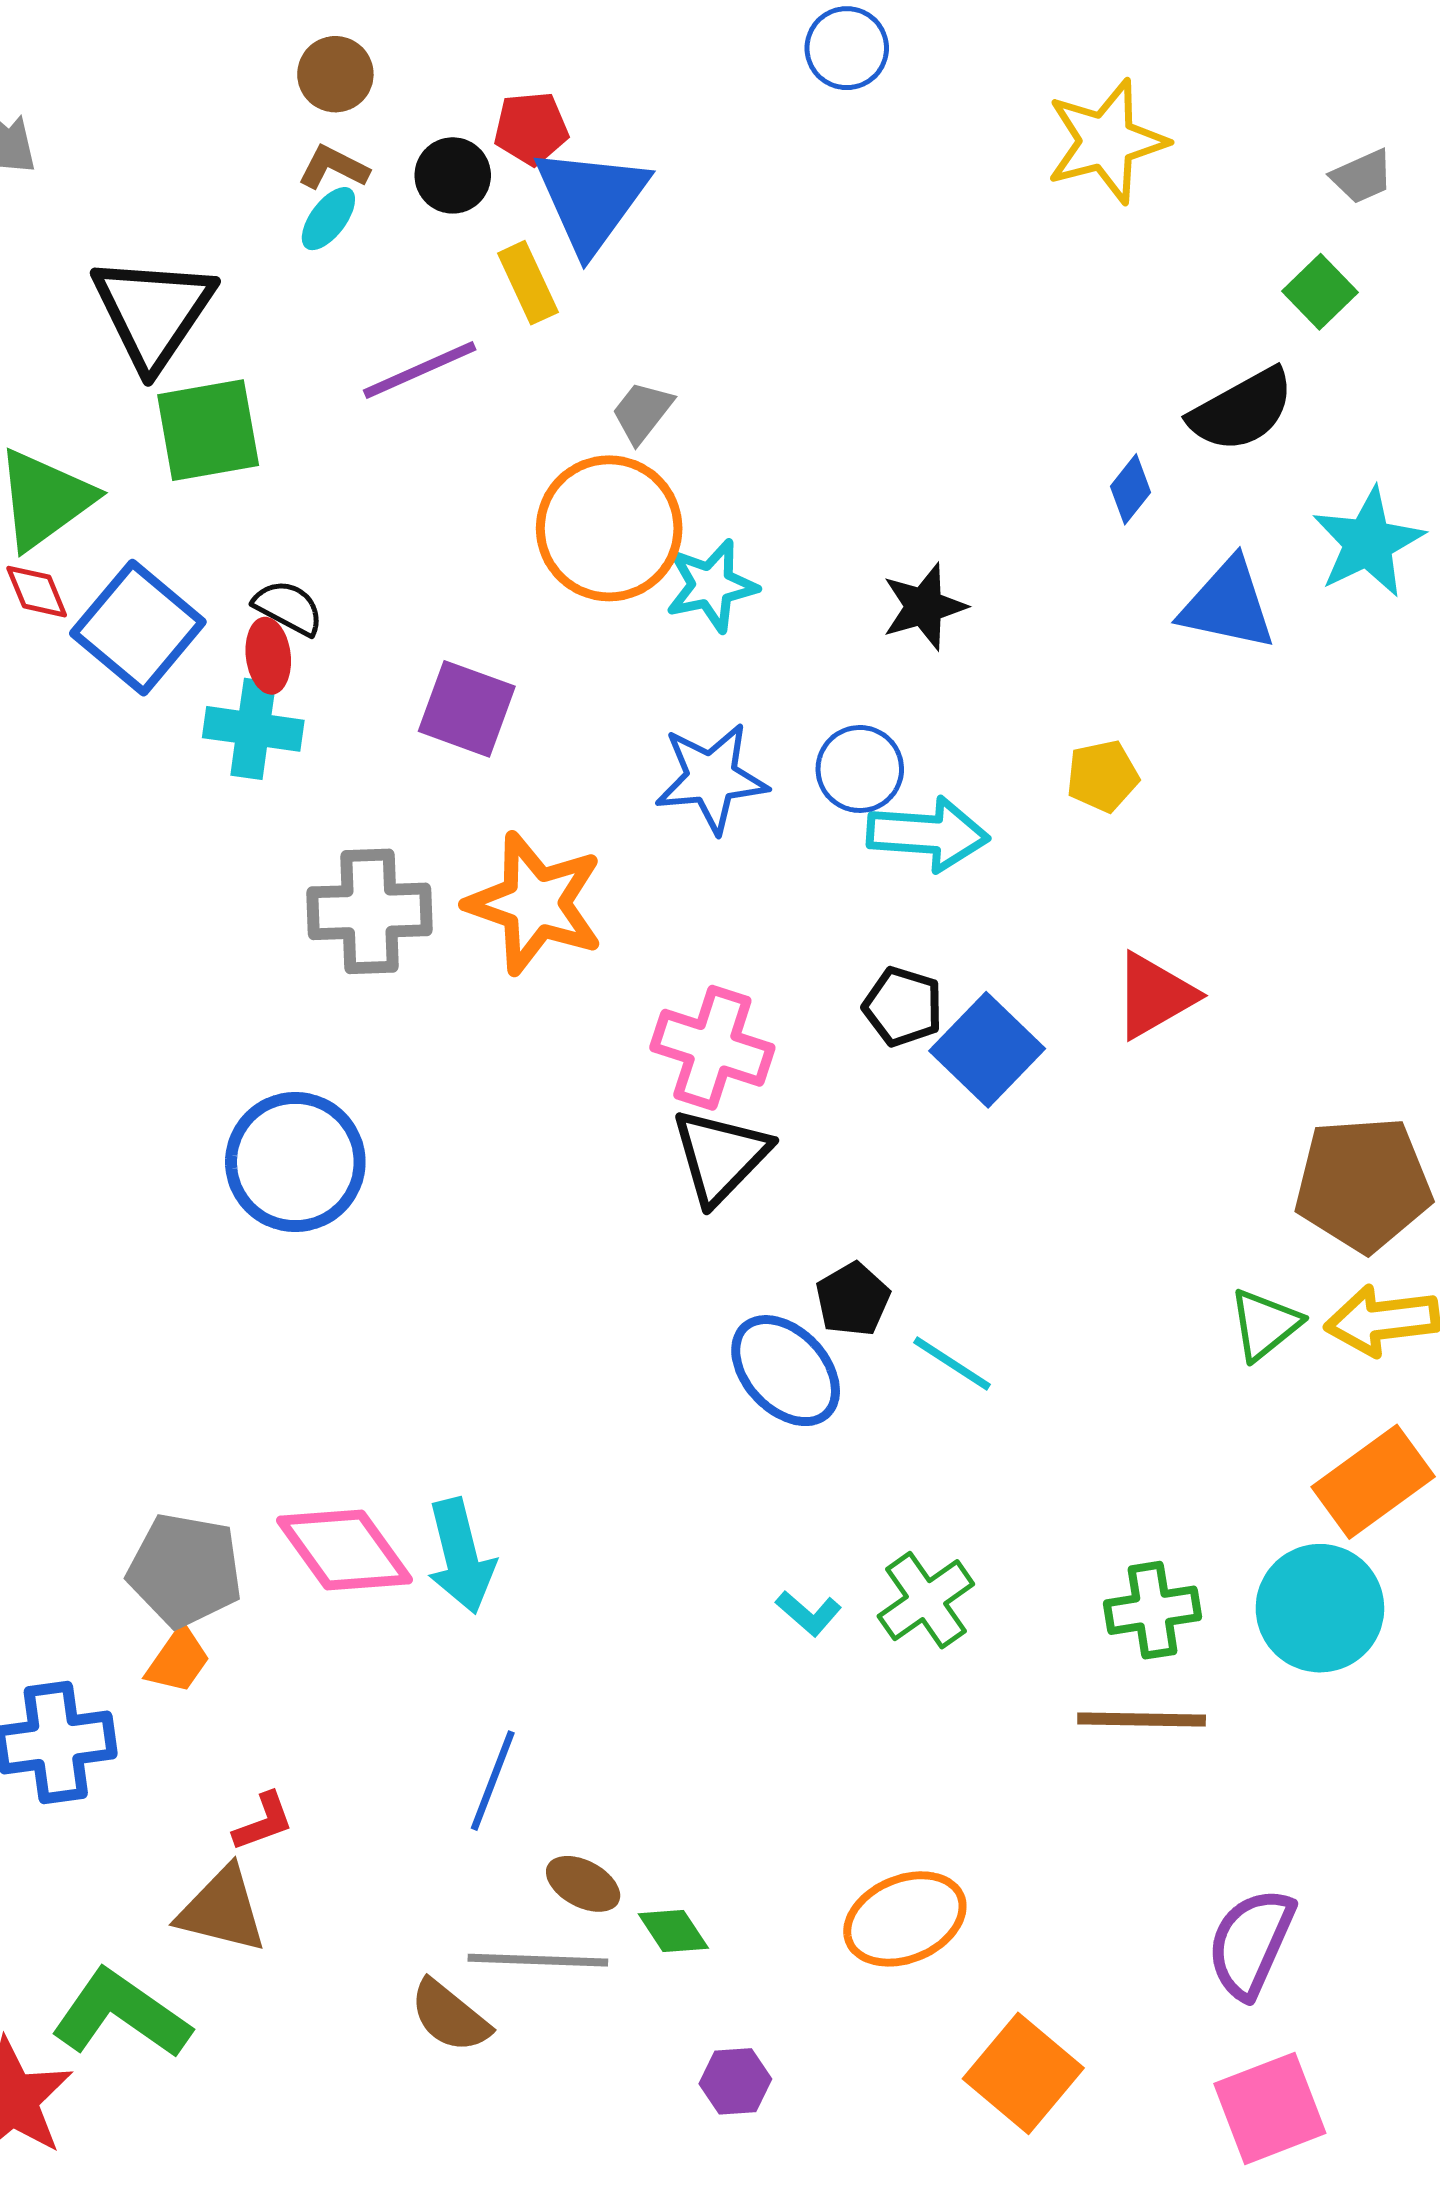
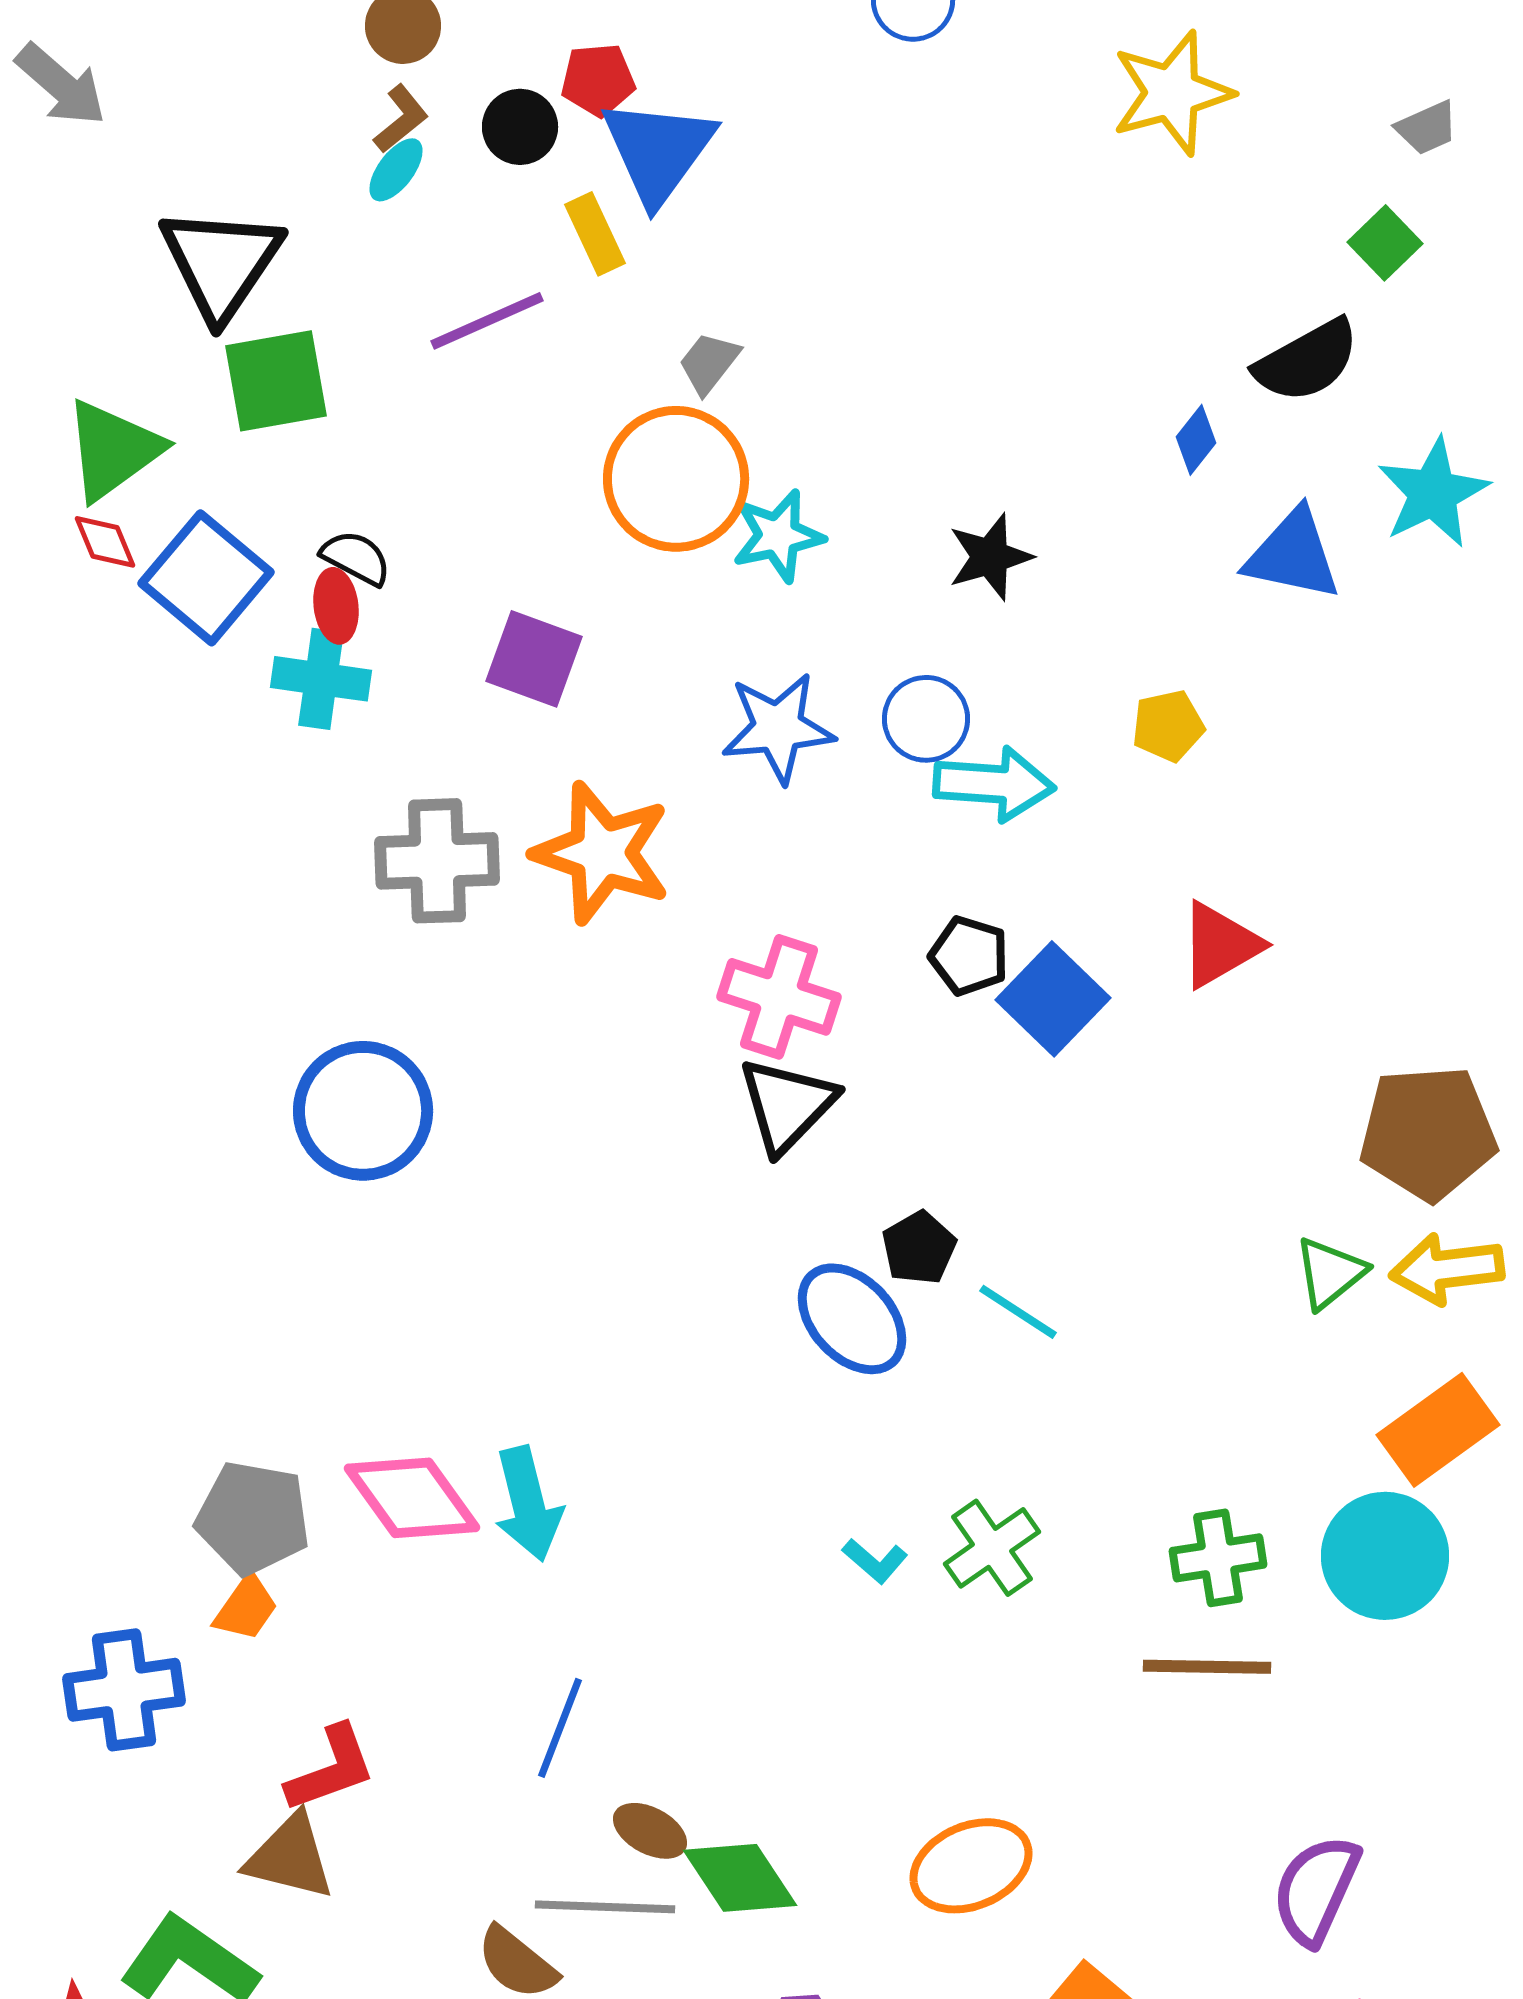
brown L-shape: (333, 167) -> (401, 119), turned 114
red L-shape: (263, 1822) -> (331, 1769), size x1.5
green diamond: (673, 1931) -> (740, 1878), size x1.6

